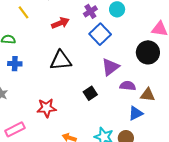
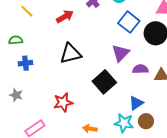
blue square: (100, 34) -> (129, 22), moved
black square: (90, 93) -> (104, 82), size x1.6
blue triangle: (136, 113) -> (136, 103), moved

